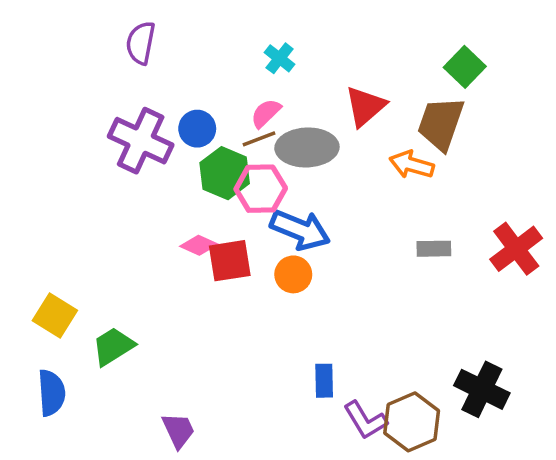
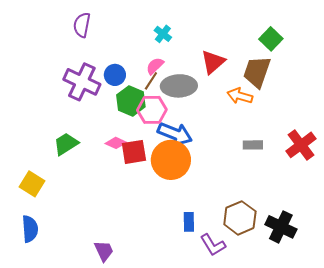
brown line: (259, 139) -> (151, 81), turned -36
orange circle: (293, 274) -> (171, 160), size x1.8
green trapezoid: (113, 346) -> (66, 144), moved
brown hexagon: (412, 422) -> (240, 218), moved

